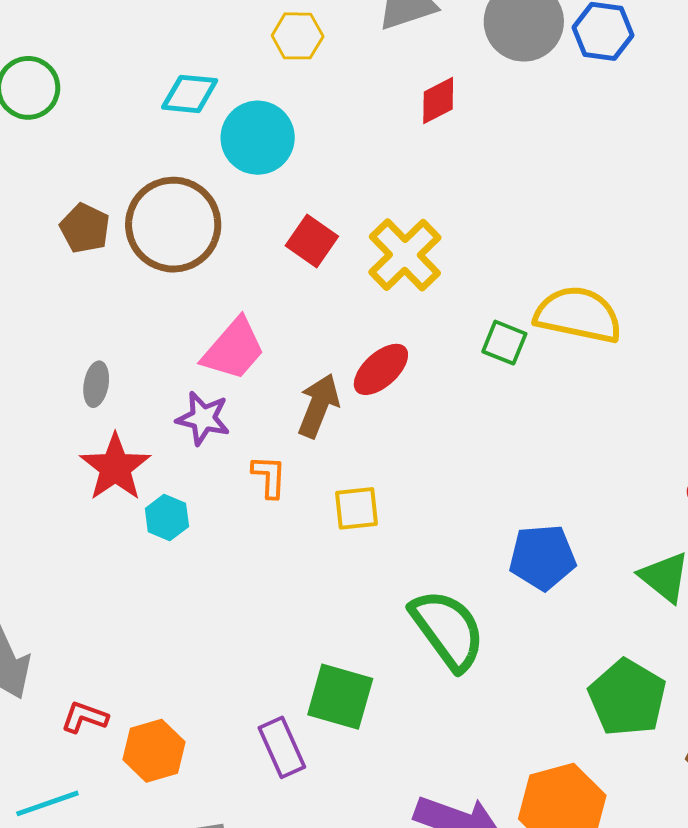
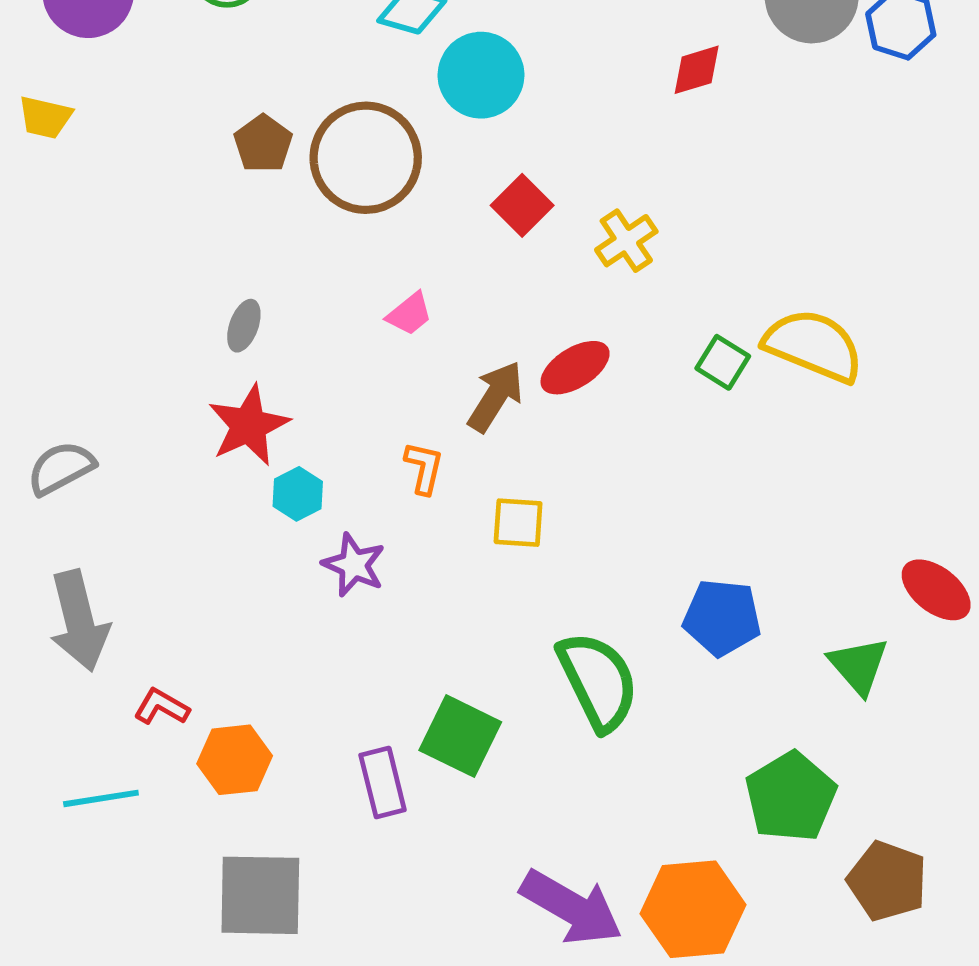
yellow cross: (405, 255) -> (626, 241), size x0.7
pink trapezoid: (234, 349) -> (409, 314), size x0.6
purple star: (203, 418) -> (354, 565), moved

